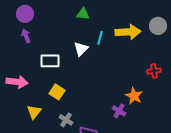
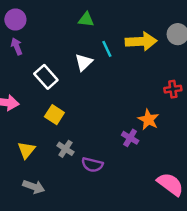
cyan line: (100, 38) -> (107, 49), turned -40
white rectangle: (50, 61) -> (46, 77), turned 48
yellow triangle: (34, 112) -> (26, 150), moved

